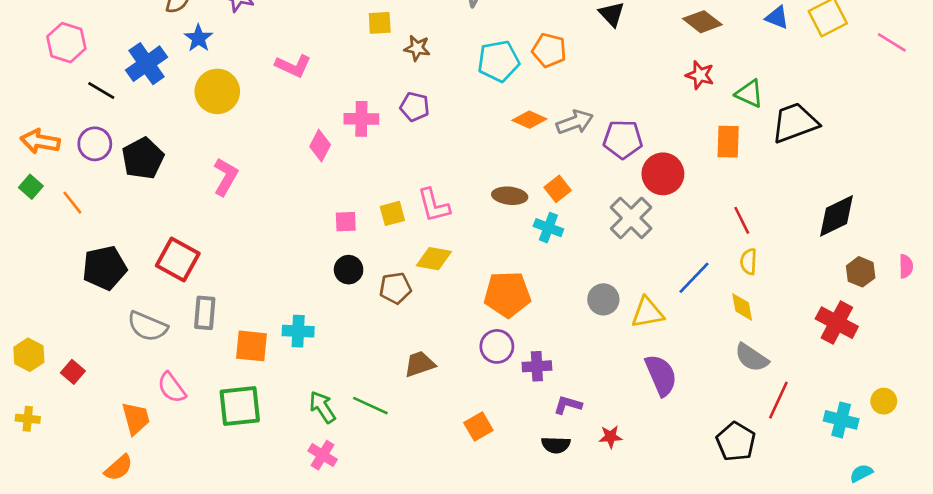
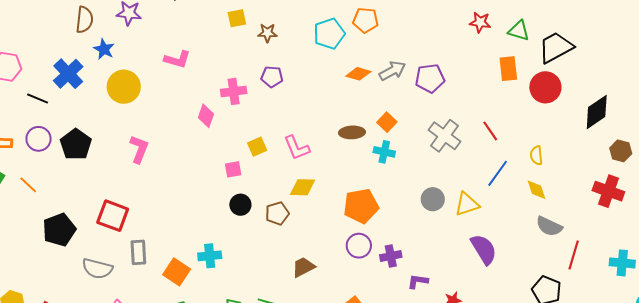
red circle: (663, 174) -> (545, 87), moved
yellow square: (392, 213) -> (257, 147), moved
red line: (742, 220) -> (490, 131), moved
orange square: (252, 346) -> (177, 272), turned 36

